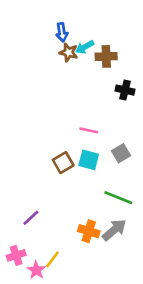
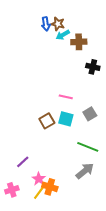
brown star: (69, 52) -> (58, 24), moved
orange cross: (89, 231) -> (50, 187), moved
pink star: (36, 270) -> (39, 179), moved

